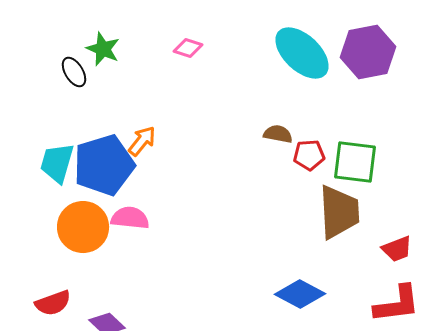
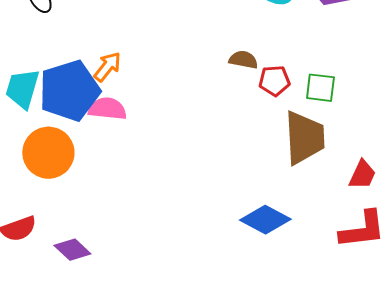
green square: (355, 162) -> (320, 88), size x0.7
pink semicircle: (130, 218) -> (107, 109), moved
red trapezoid: (397, 249) -> (362, 175), turned -44

